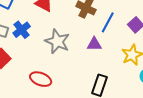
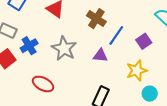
blue cross: (22, 30) -> (29, 46), moved

